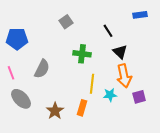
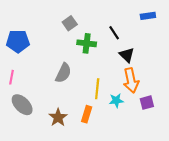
green cross: (82, 54) -> (87, 43), moved
gray semicircle: (42, 69) -> (63, 73), moved
pink line: (11, 73) -> (12, 77), turned 32

